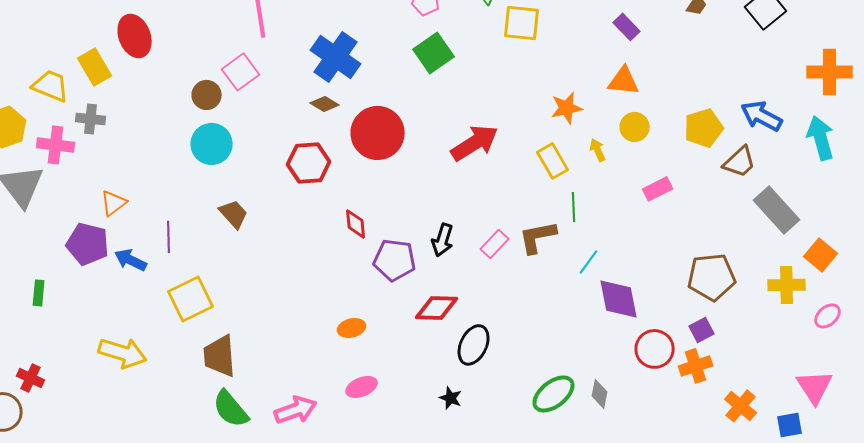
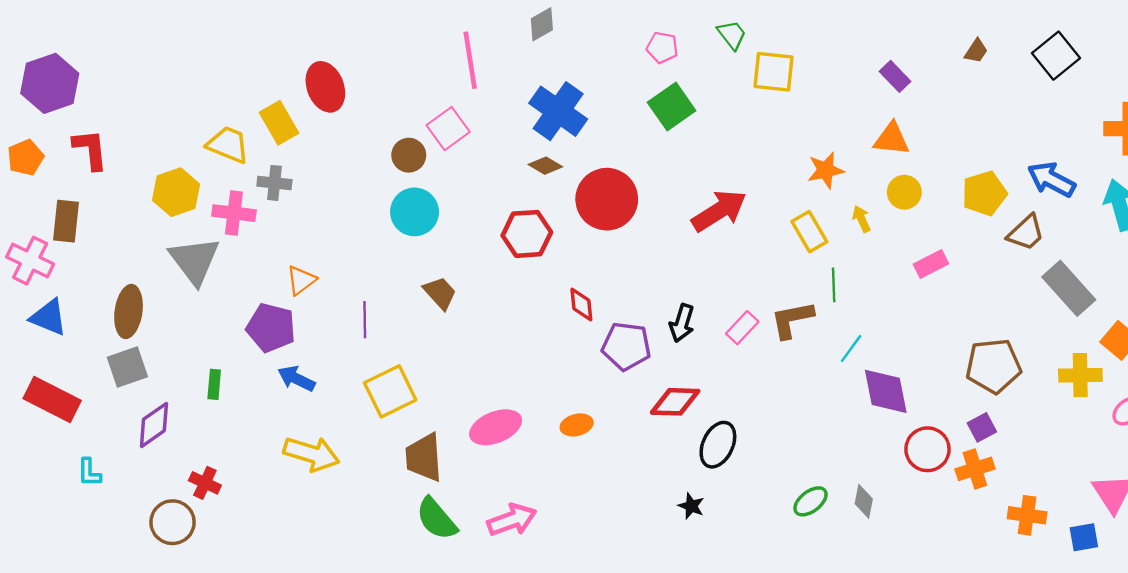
blue arrow: (131, 260) -> (296, 379), moved
pink ellipse: (362, 387) -> (496, 427), moved, size x1.4
green ellipse: (554, 394) -> (811, 501), size x0.7
orange cross: (741, 406) -> (1027, 515), turned -32

